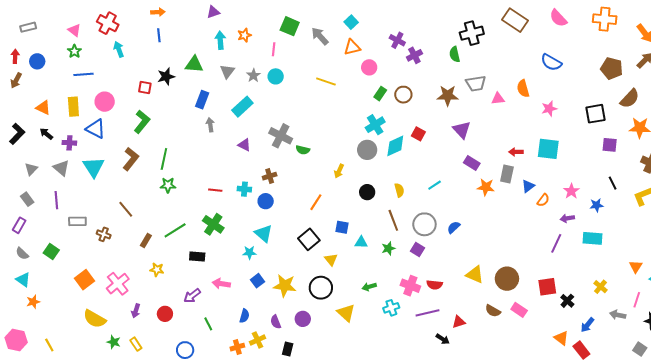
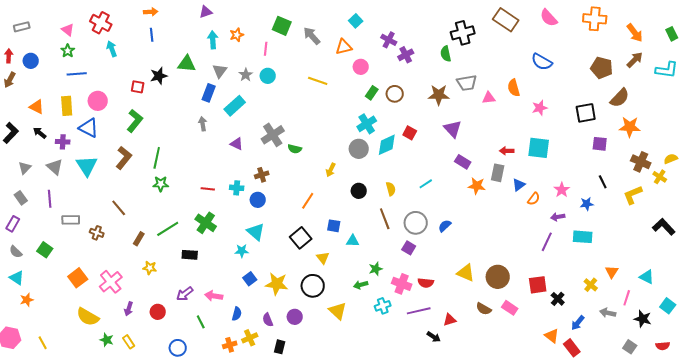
cyan square: (351, 22) -> (356, 21), moved
blue rectangle: (202, 100) -> (209, 93), moved
gray cross: (281, 136) -> (273, 135), turned 30
green star: (388, 248) -> (376, 269), moved
orange triangle: (636, 267) -> (612, 272), moved
pink arrow: (221, 284) -> (214, 296), moved

